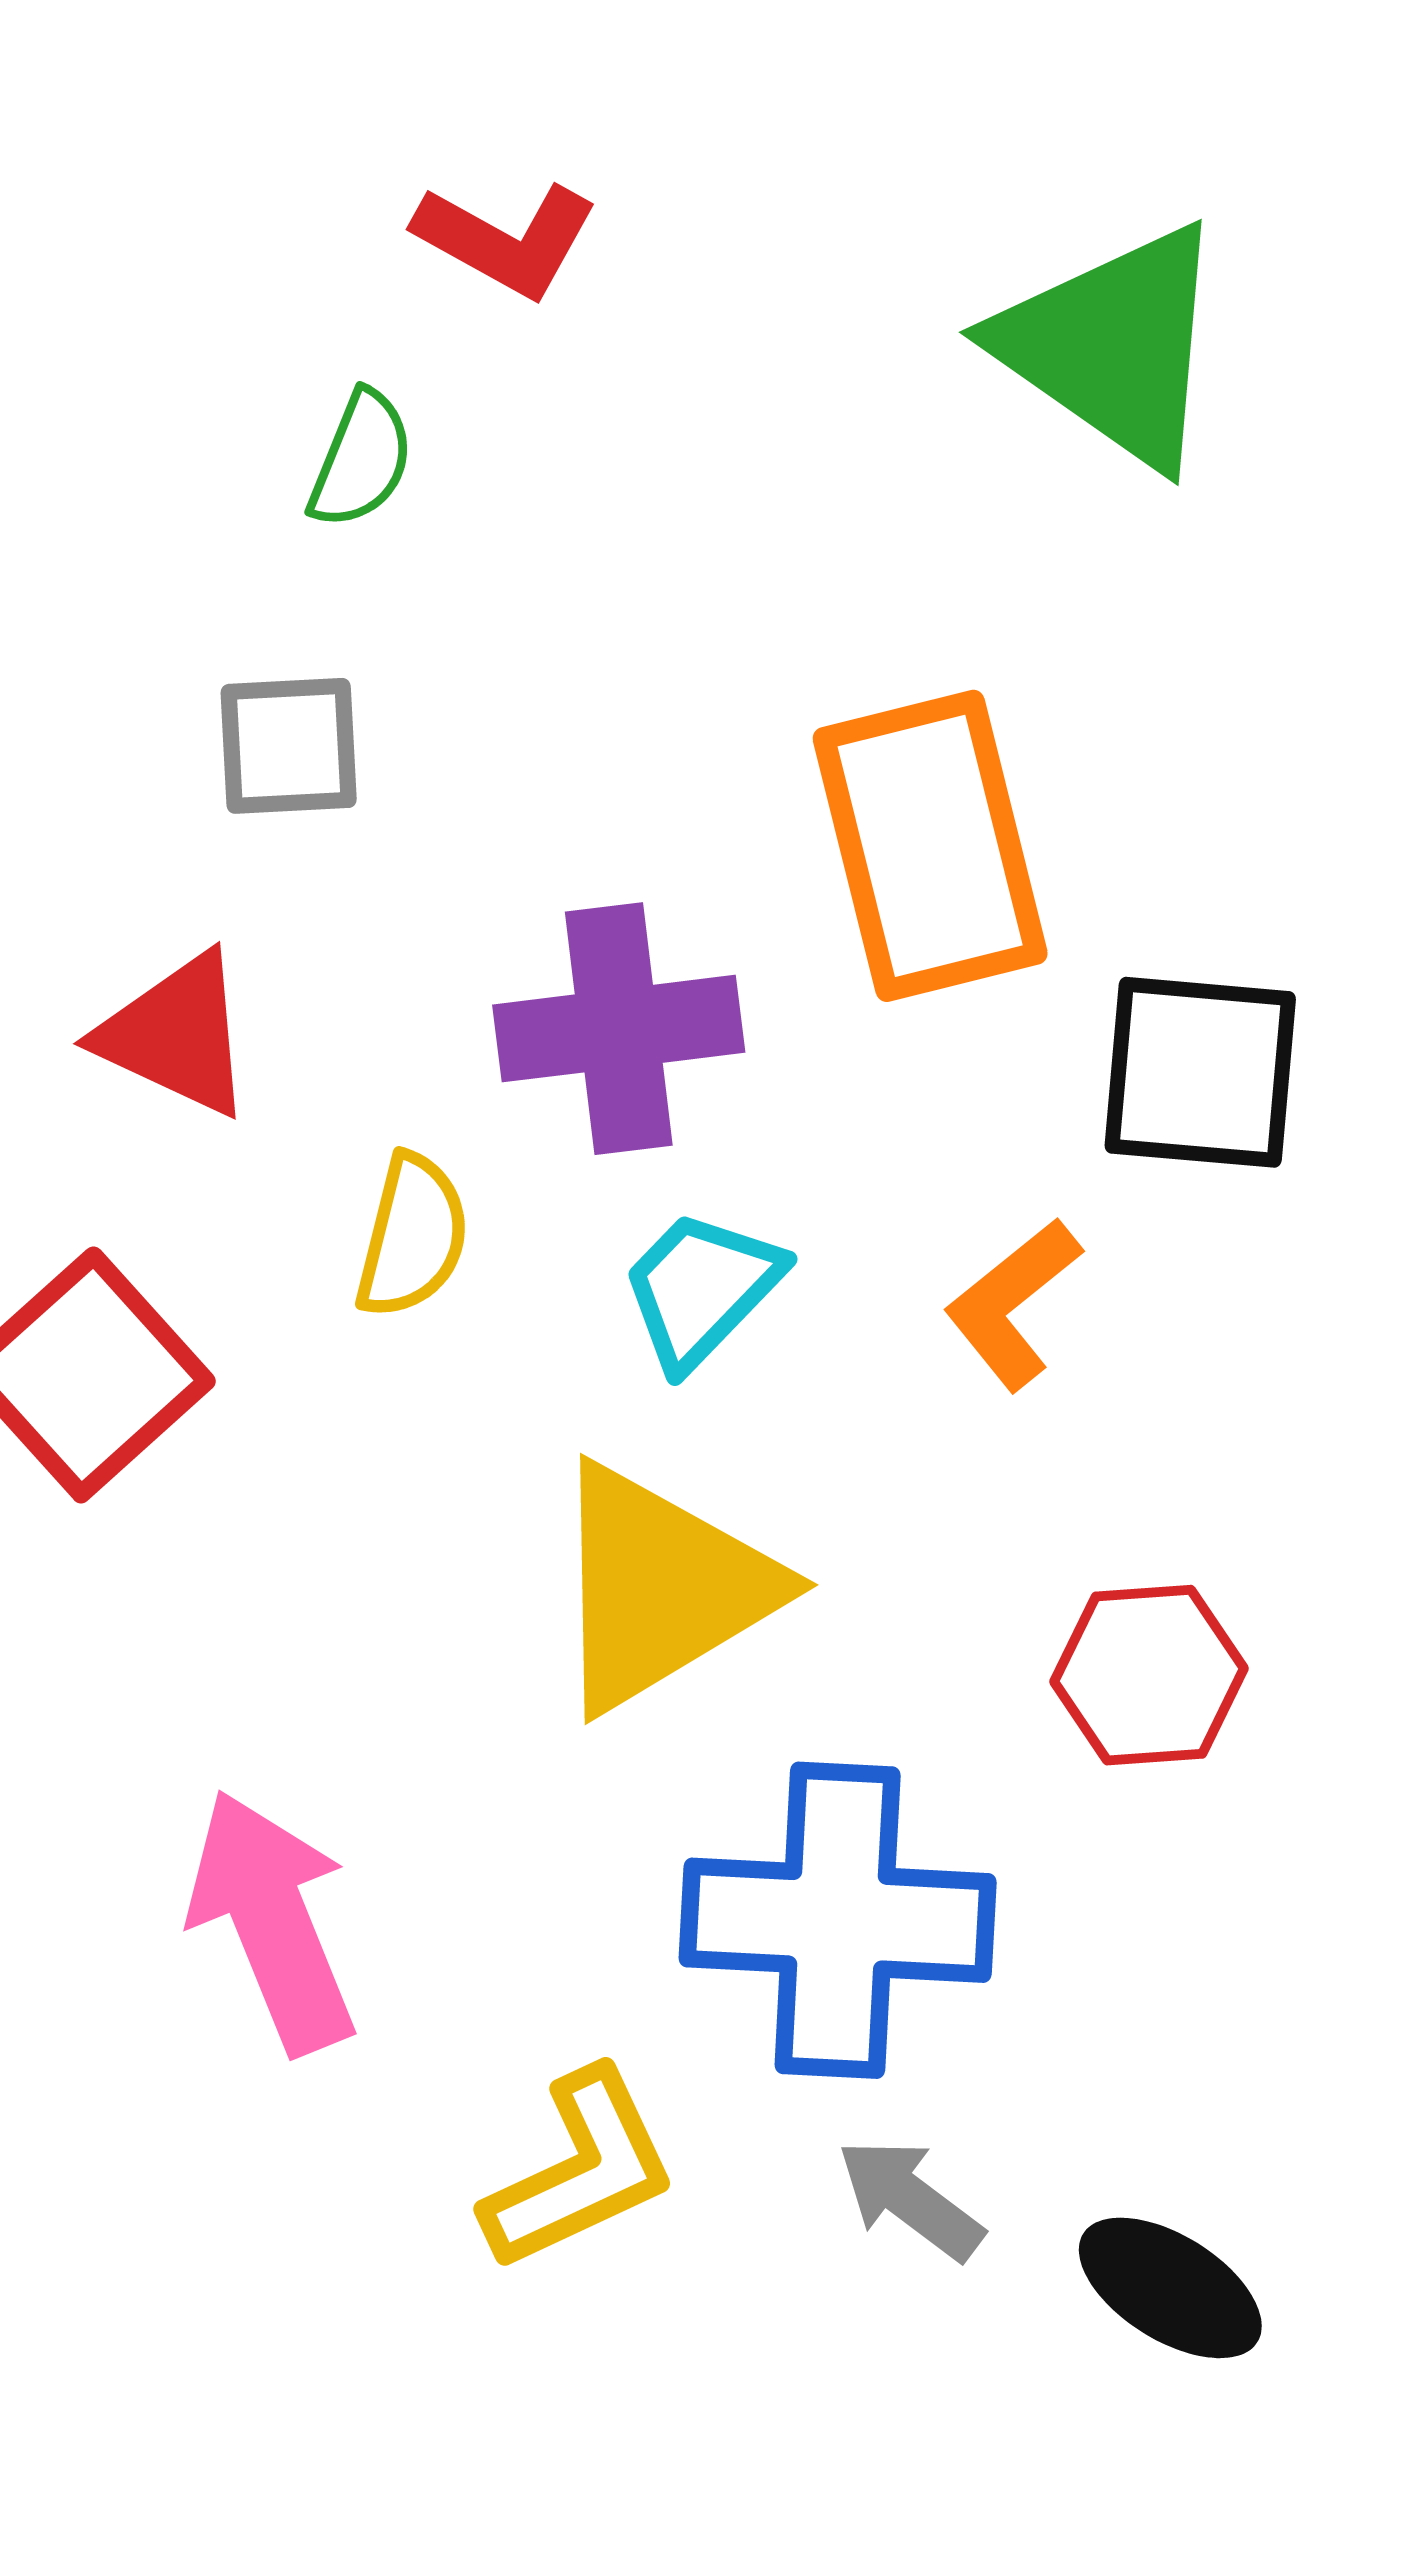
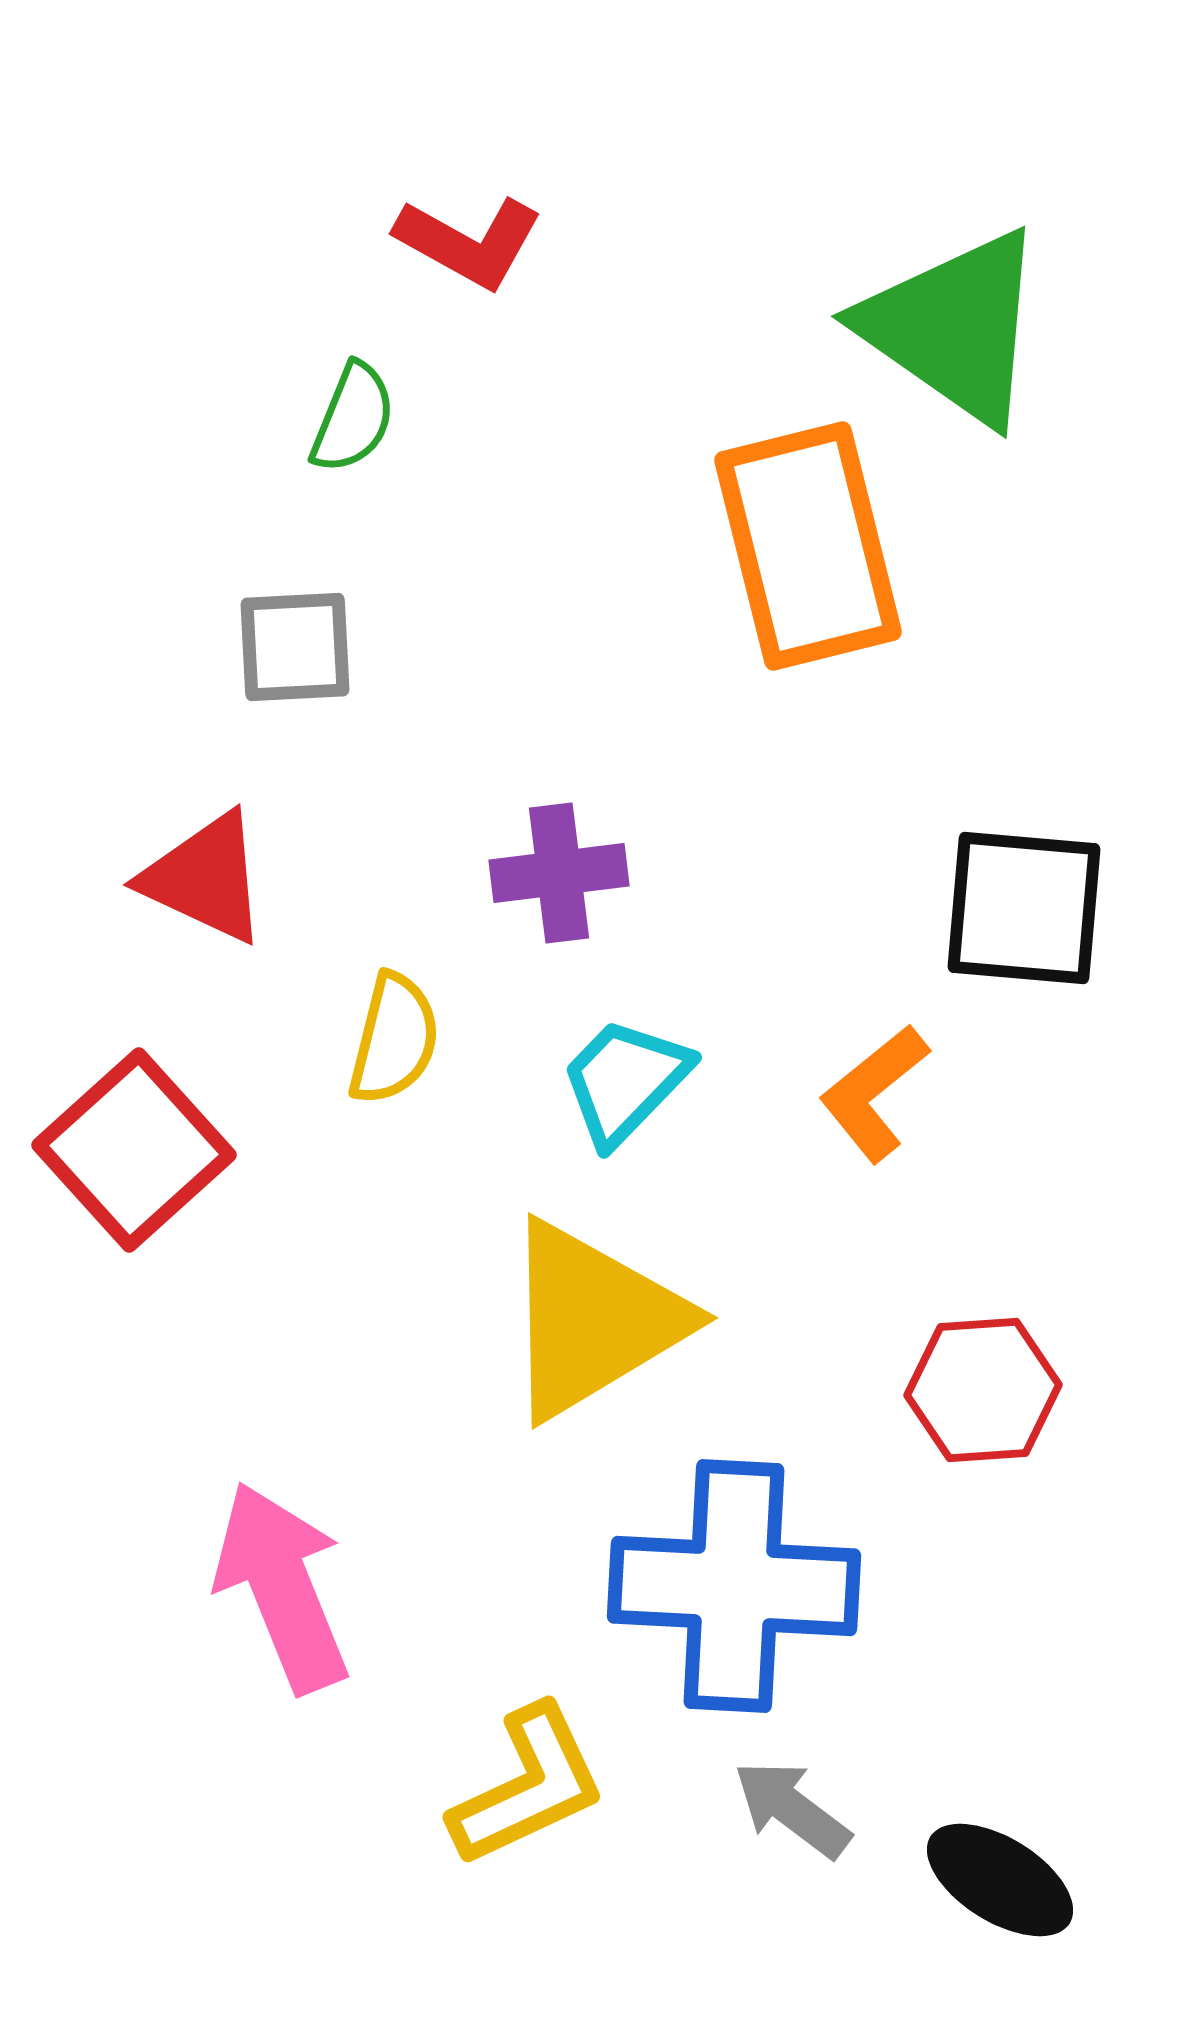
orange rectangle: (930, 846) -> (808, 546), moved
purple cross: (619, 1029) -> (559, 873), size x0.7

